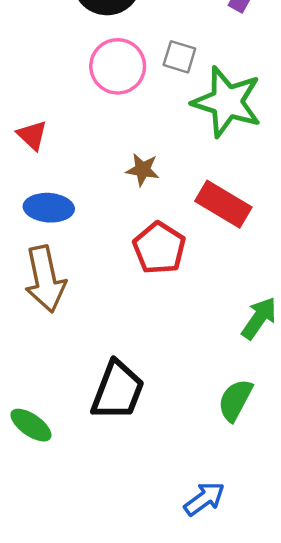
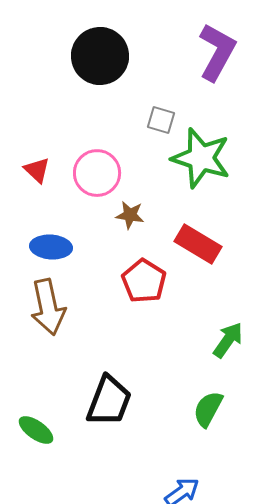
pink circle: (118, 66) -> (97, 173), moved
red triangle: (32, 135) -> (37, 170), moved

